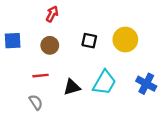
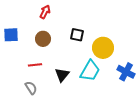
yellow circle: (125, 40) -> (103, 48), moved
black triangle: (72, 87) -> (62, 75), turned -35

